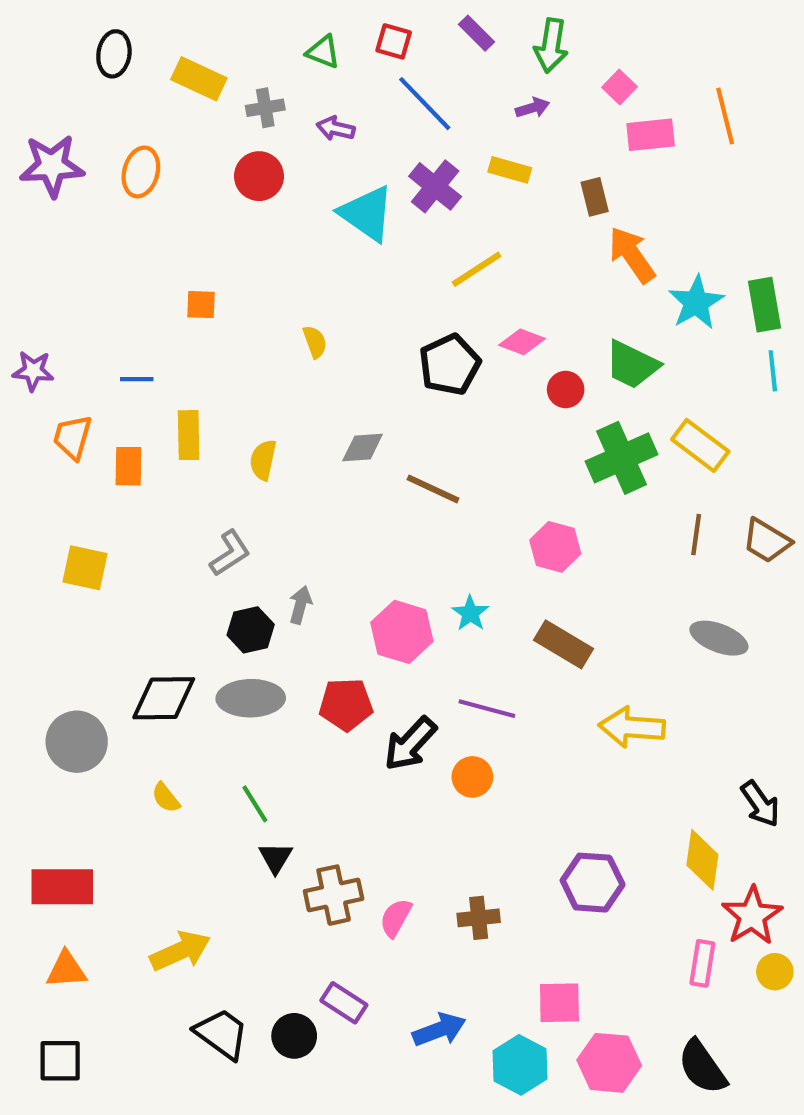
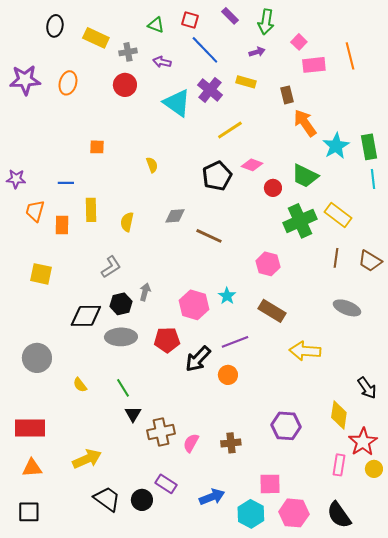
black diamond: (164, 698) -> (86, 316), moved
purple line: (487, 709) -> (235, 342), turned -36

